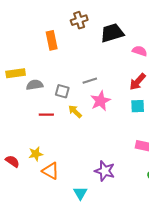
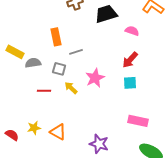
orange rectangle: (52, 40) -> (56, 37), moved
yellow rectangle: (16, 73) -> (15, 52), turned 36
gray line: (90, 81) -> (76, 52), moved
orange triangle: (51, 171) -> (58, 132), moved

